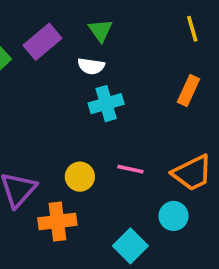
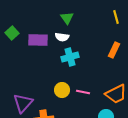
purple rectangle: (42, 42) -> (38, 40), moved, turned 42
yellow circle: (80, 177) -> (62, 90), moved

